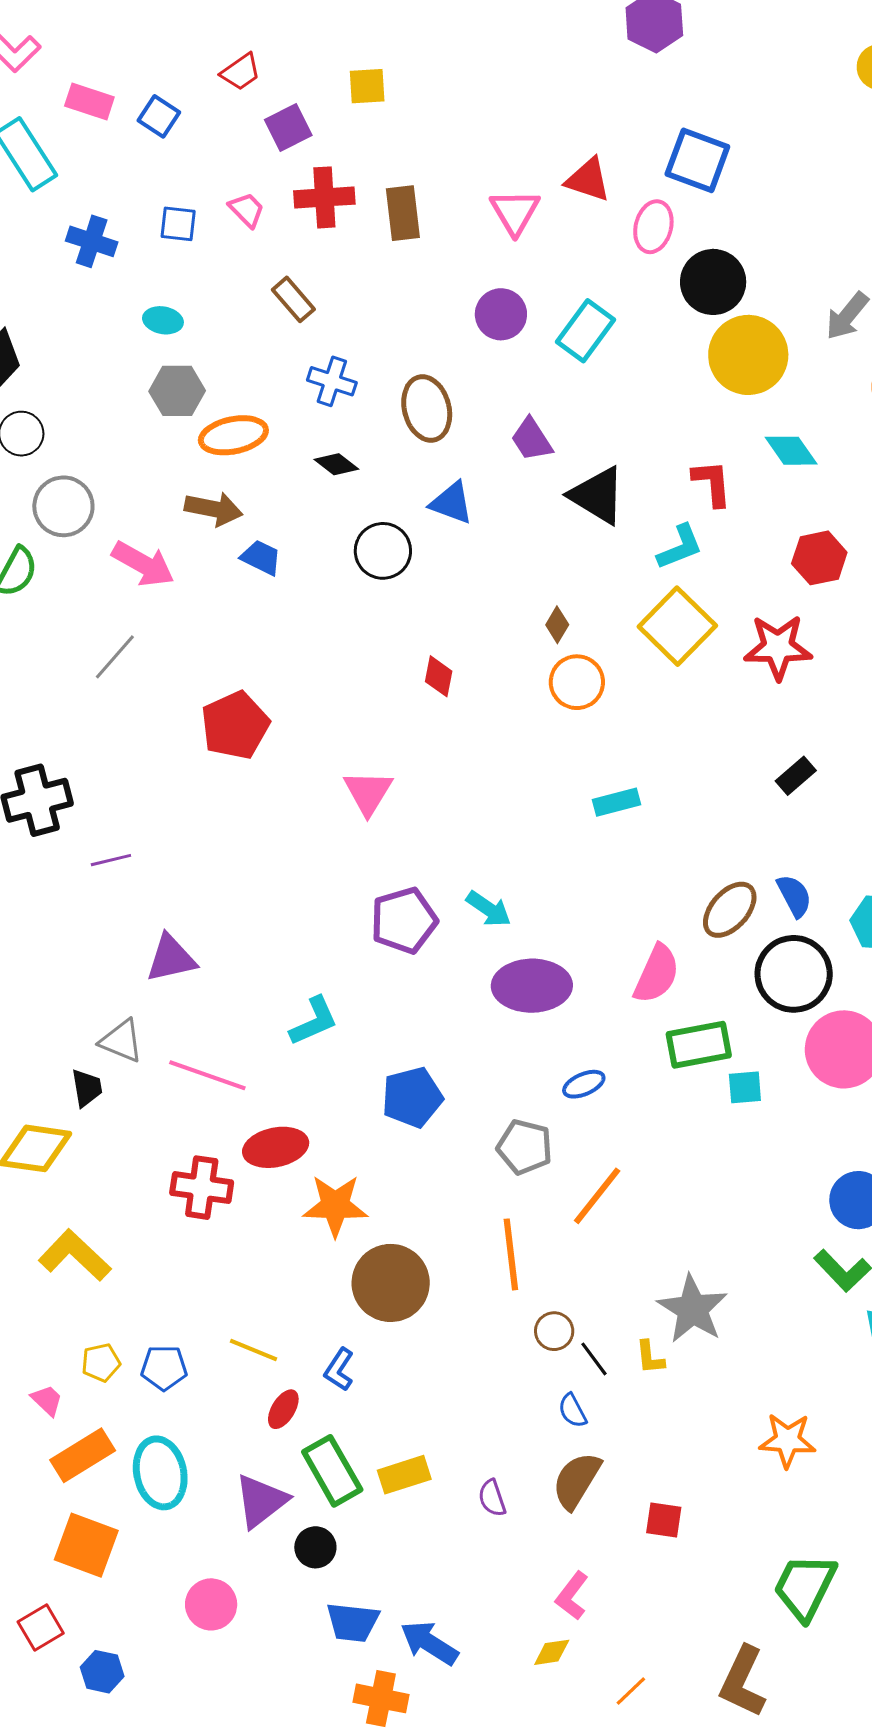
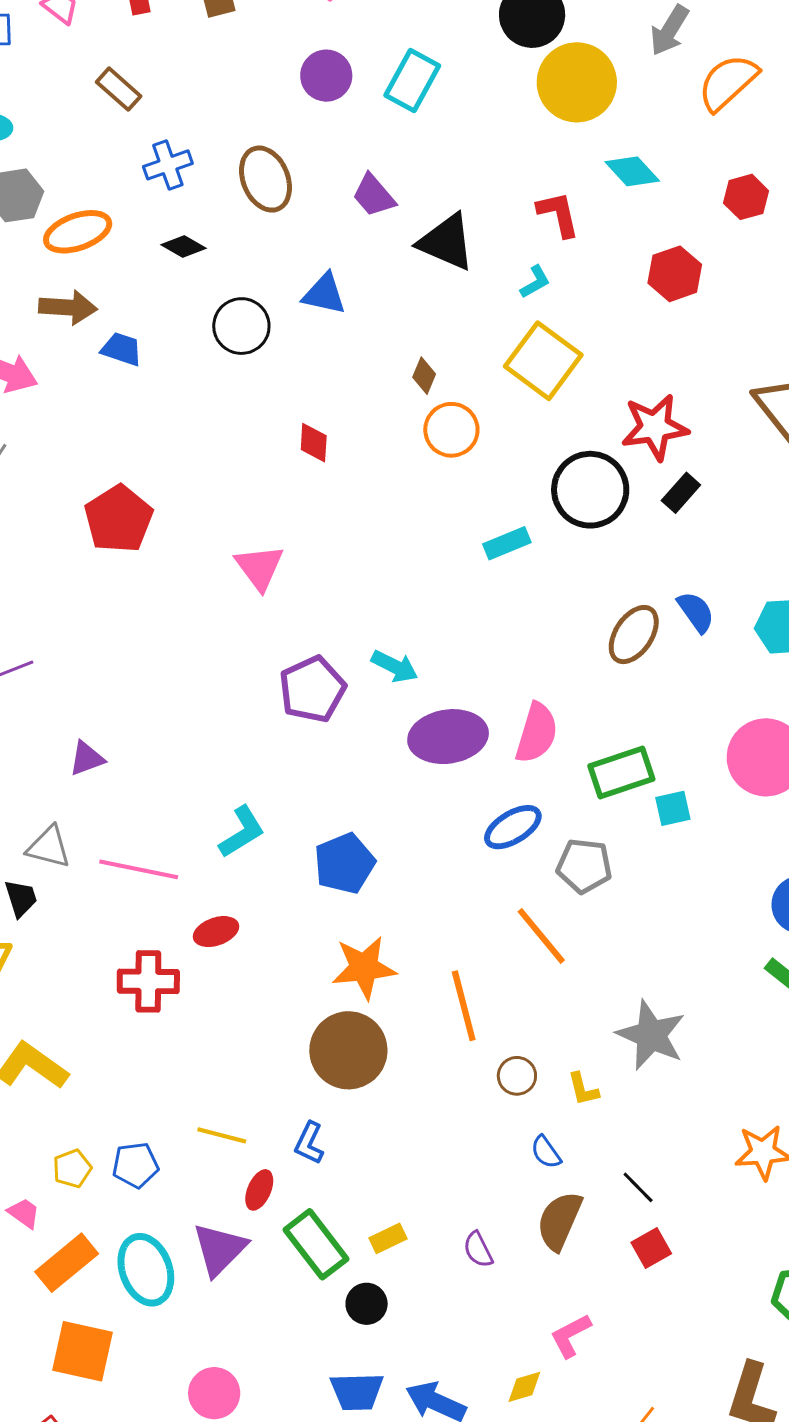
blue cross: (332, 381) -> (168, 165), turned -30
blue triangle: (452, 503) -> (324, 294), moved
cyan L-shape: (680, 547) -> (535, 282), size x0.7
red star: (778, 647) -> (655, 427), moved
purple triangle: (171, 958) -> (87, 758), size x0.7
pink semicircle: (657, 974) -> (537, 733), moved
black circle: (794, 974) -> (590, 490), moved
cyan L-shape: (314, 1021) -> (242, 832), moved
blue ellipse: (584, 1084) -> (513, 827), size x1.4
red ellipse: (276, 1147) -> (216, 932), size x0.7
gray pentagon: (525, 1147) -> (584, 866), moved
orange line: (597, 1196) -> (541, 936), turned -70
orange star: (335, 1206) -> (364, 968), moved
yellow L-shape: (650, 1357) -> (583, 1089), moved
black line: (594, 1359) -> (638, 1187), moved
yellow rectangle: (404, 1475) -> (388, 1238), size x0.7
purple triangle: (261, 1501) -> (220, 1249), moved
red square: (664, 1520) -> (651, 1248), turned -30
black circle: (315, 1547) -> (367, 1304), moved
pink L-shape: (572, 1596) -> (571, 1336), turned 33
yellow diamond: (552, 1652) -> (524, 1387), moved

